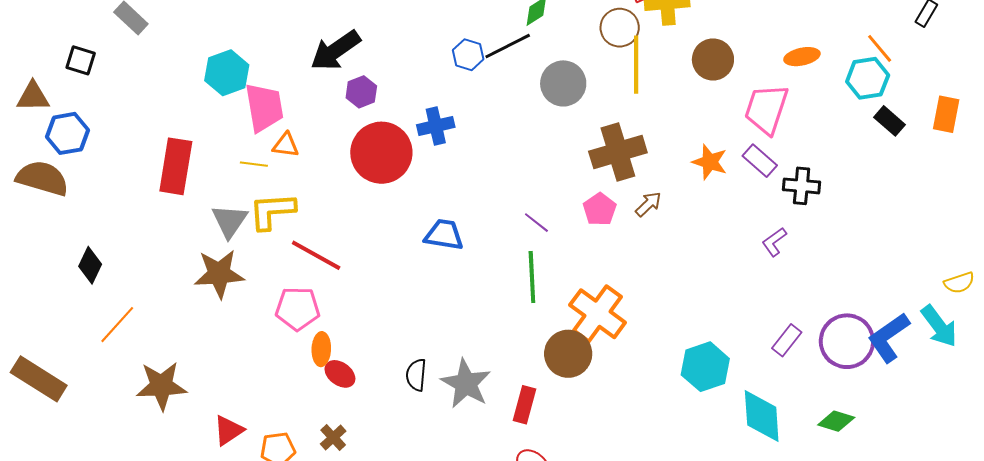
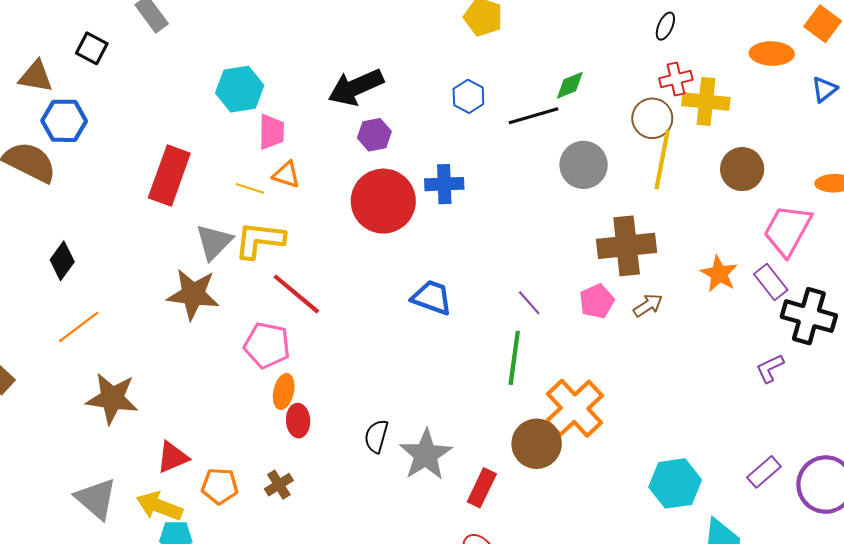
blue hexagon: (468, 55) -> (468, 96), moved
pink trapezoid: (264, 107) -> (271, 132), size x0.7
black cross: (802, 186) -> (809, 316), size x1.4
red ellipse: (340, 374) -> (298, 421), turned 40

